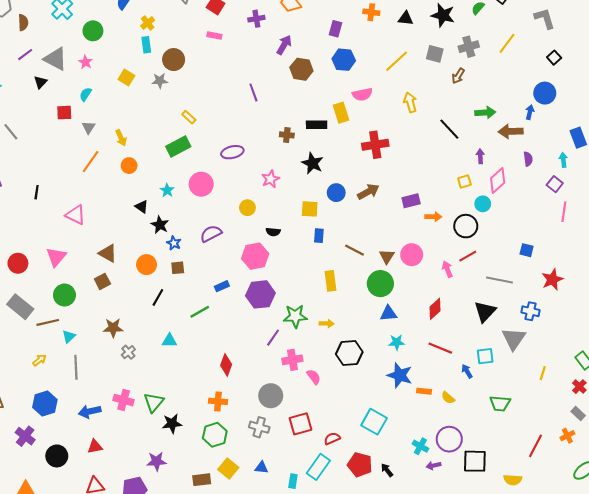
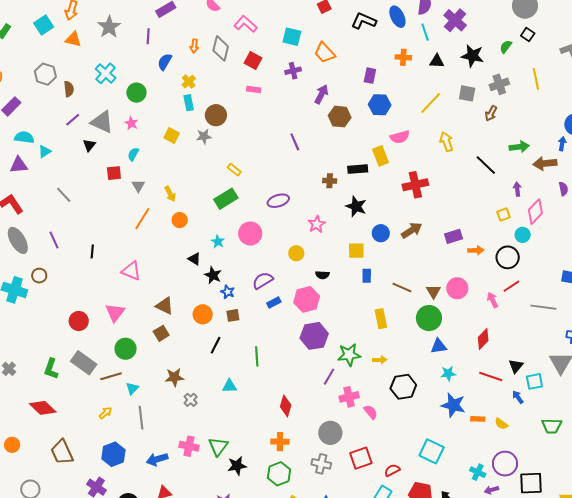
yellow line: (507, 43) -> (536, 79), turned -45
blue rectangle: (222, 286) -> (274, 303), moved
green line: (200, 312) -> (257, 356), turned -60
black triangle: (485, 312) -> (516, 366), moved, size x0.7

